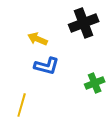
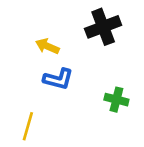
green cross: (95, 83) -> (116, 100), turned 36

